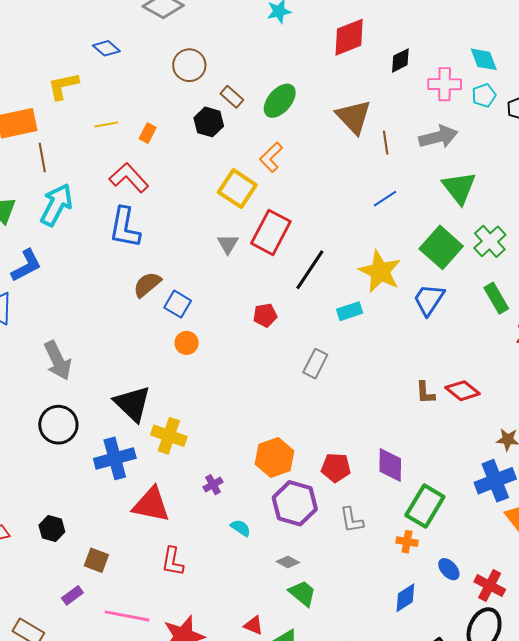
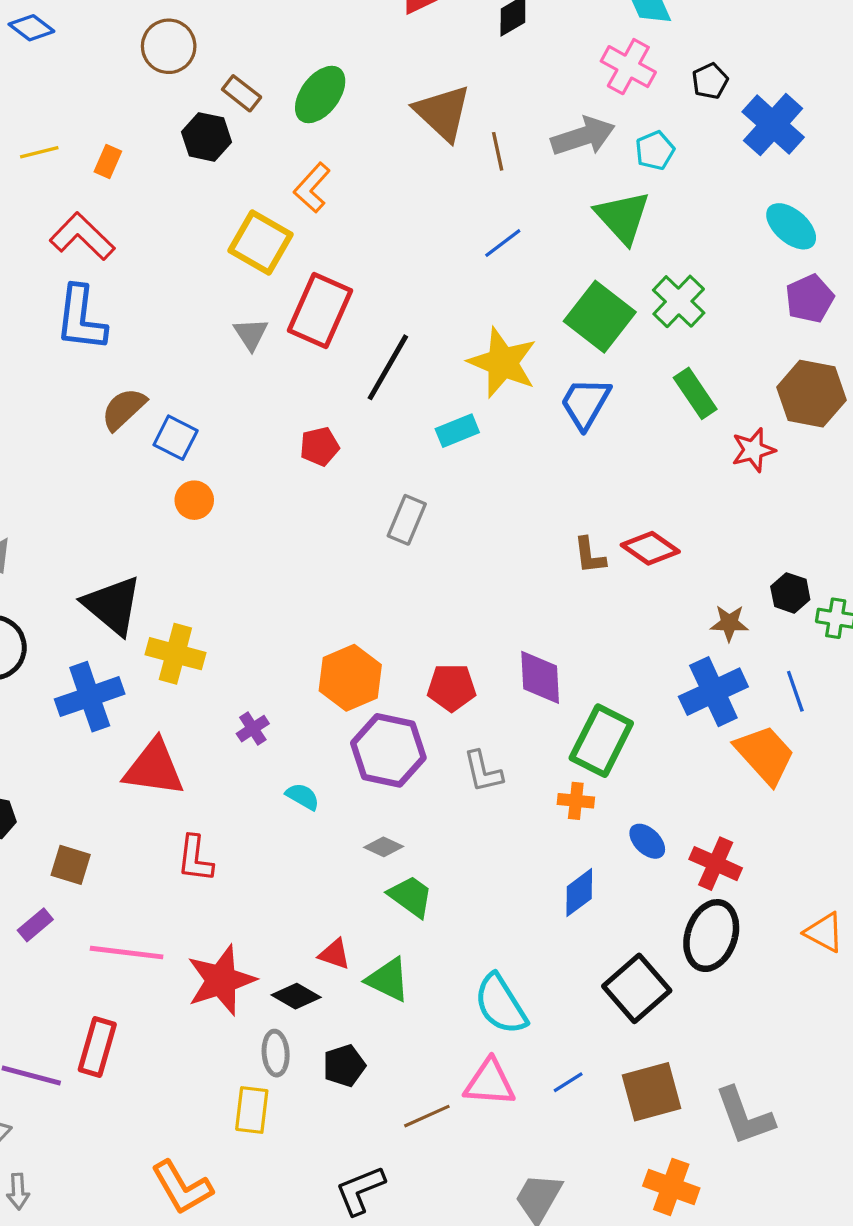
pink cross: (445, 84) -> (628, 67), moved, turned 32
cyan pentagon: (484, 95) -> (655, 150), moved

